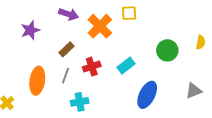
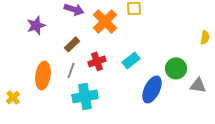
green circle: (167, 50) -> (176, 68), moved
gray triangle: (194, 91) -> (198, 85), turned 30
cyan cross: (80, 102) -> (85, 96), size x1.4

